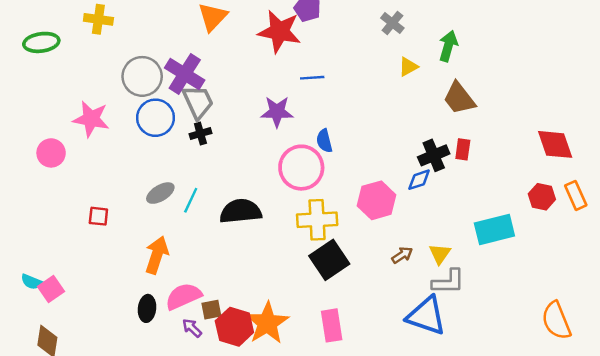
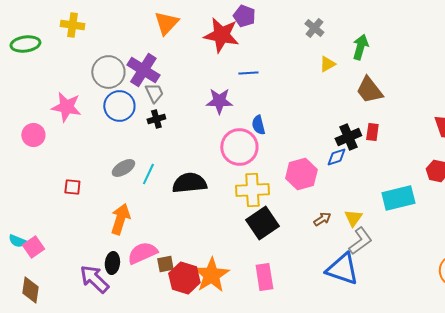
gray trapezoid: (198, 102) -> (154, 93), size x0.7
gray L-shape: (448, 282) -> (360, 241), turned -36
purple arrow: (192, 328) -> (94, 279), moved, size x1.8

